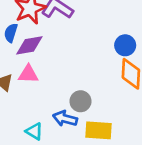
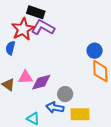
purple diamond: (29, 45) -> (41, 82), moved

